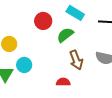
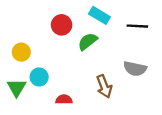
brown arrow: (76, 60) -> (104, 86), moved
red semicircle: (63, 82) -> (64, 99), moved

